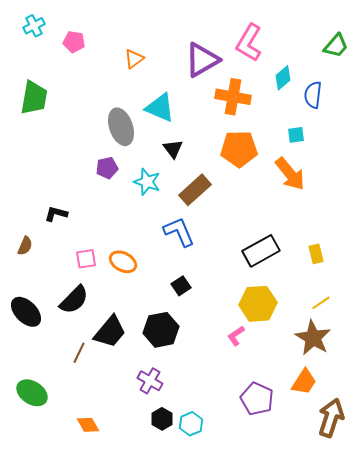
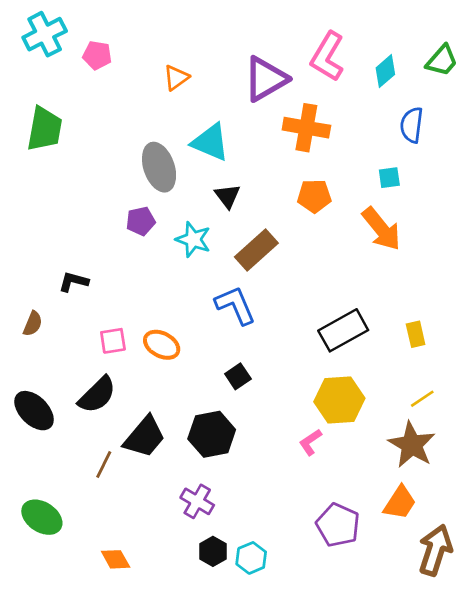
cyan cross: (34, 26) -> (45, 34), size x1.5
cyan diamond: (283, 78) -> (385, 71), moved
orange pentagon: (239, 149) -> (314, 196), size x0.7

